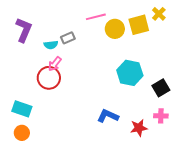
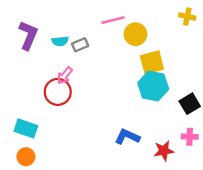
yellow cross: (159, 14) -> (187, 16), turned -32
yellow square: (139, 25) -> (152, 62), moved
cyan semicircle: (51, 45) -> (60, 41), moved

